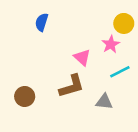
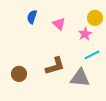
pink triangle: (82, 57) -> (59, 24), moved
gray triangle: (104, 102) -> (80, 78), size x1.5

